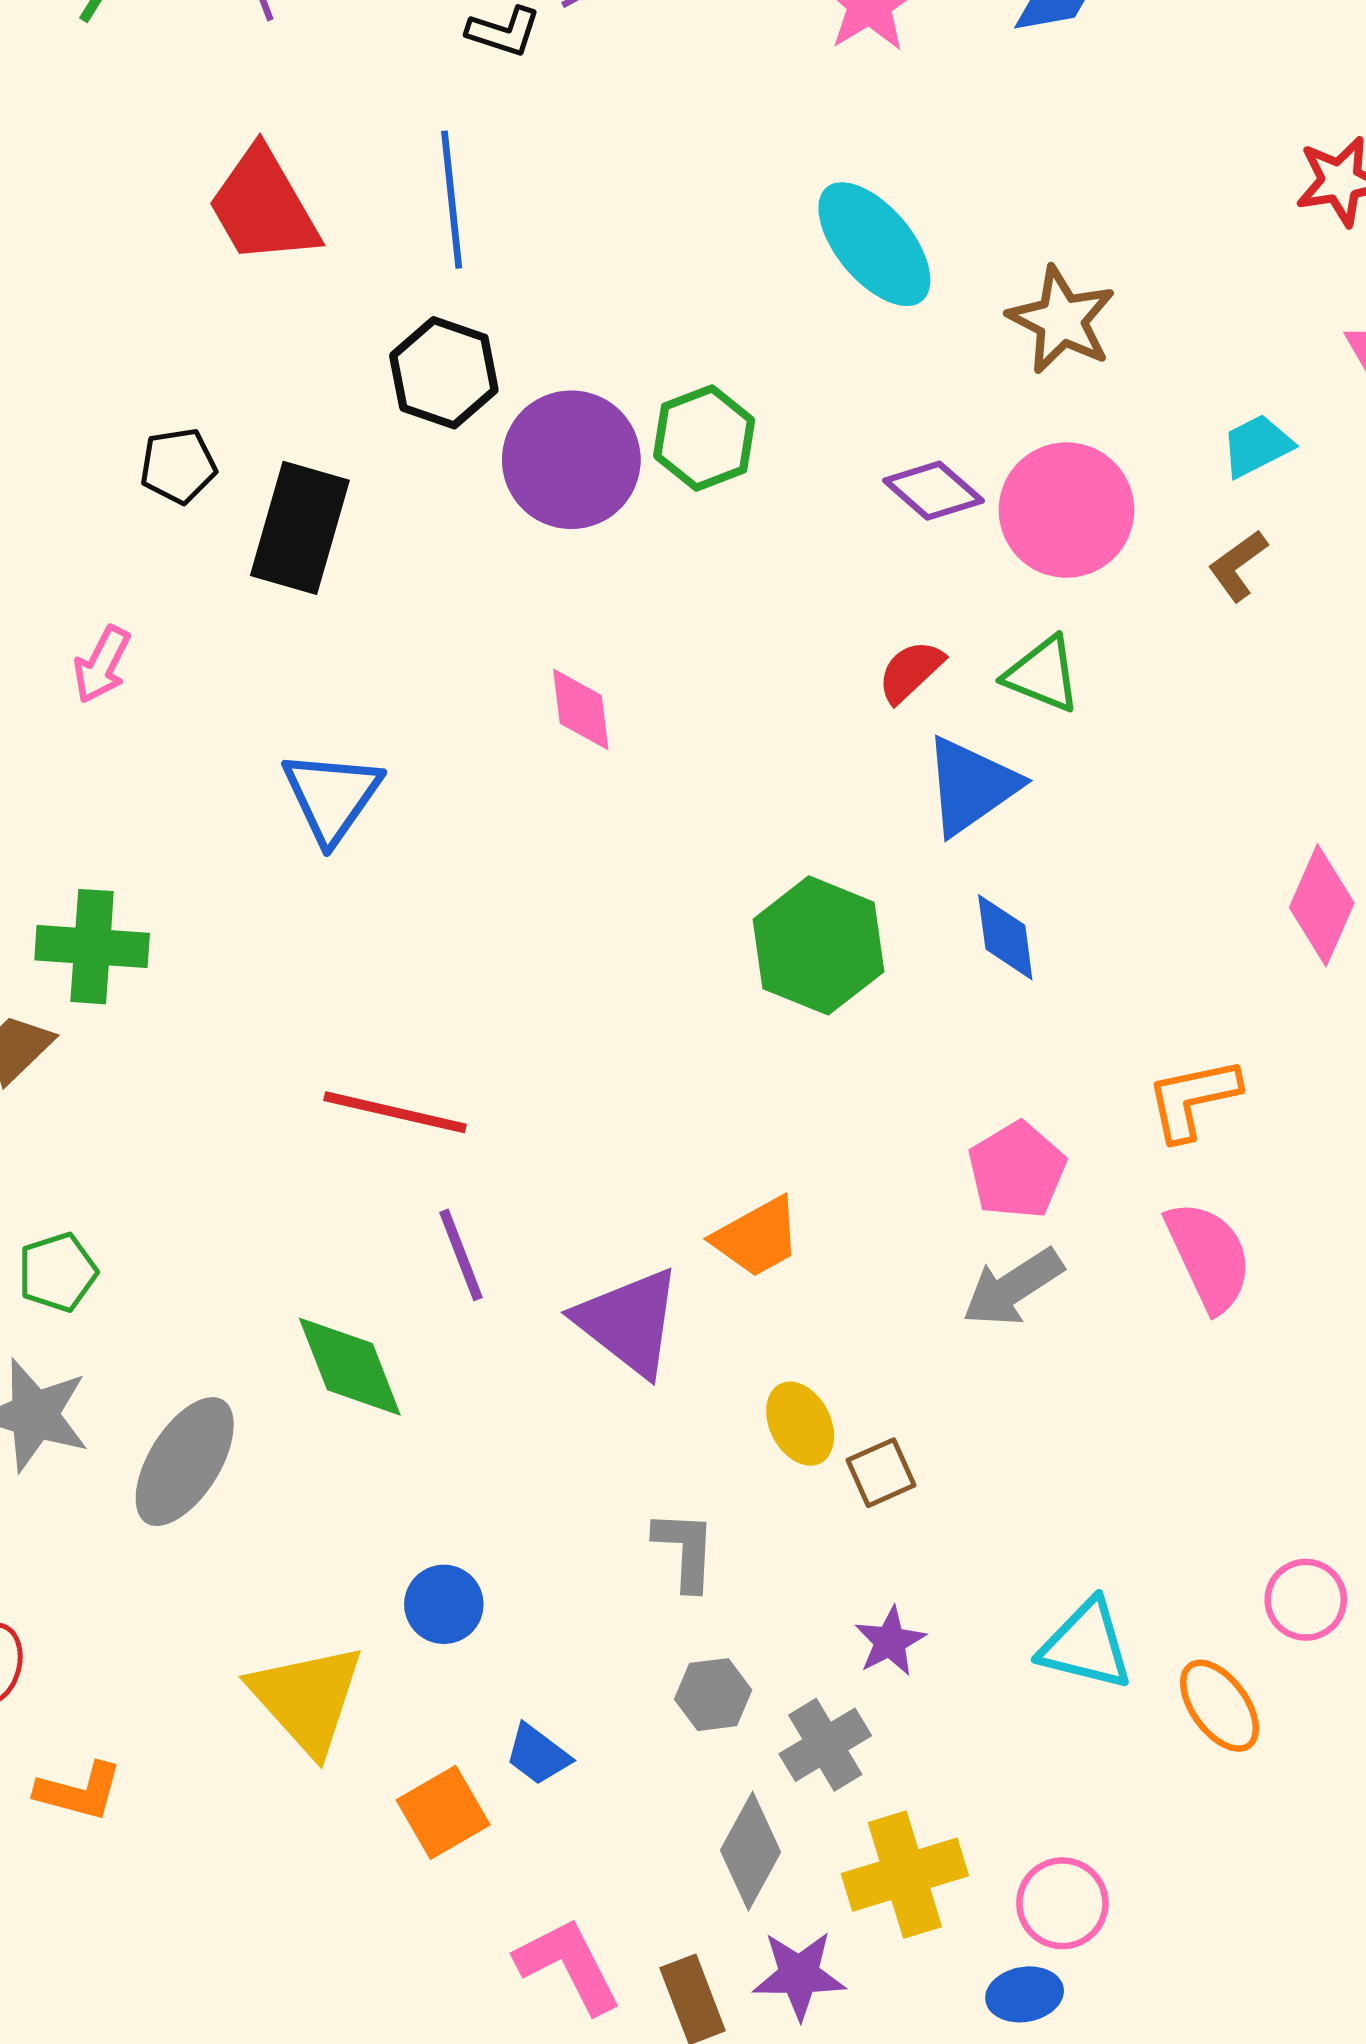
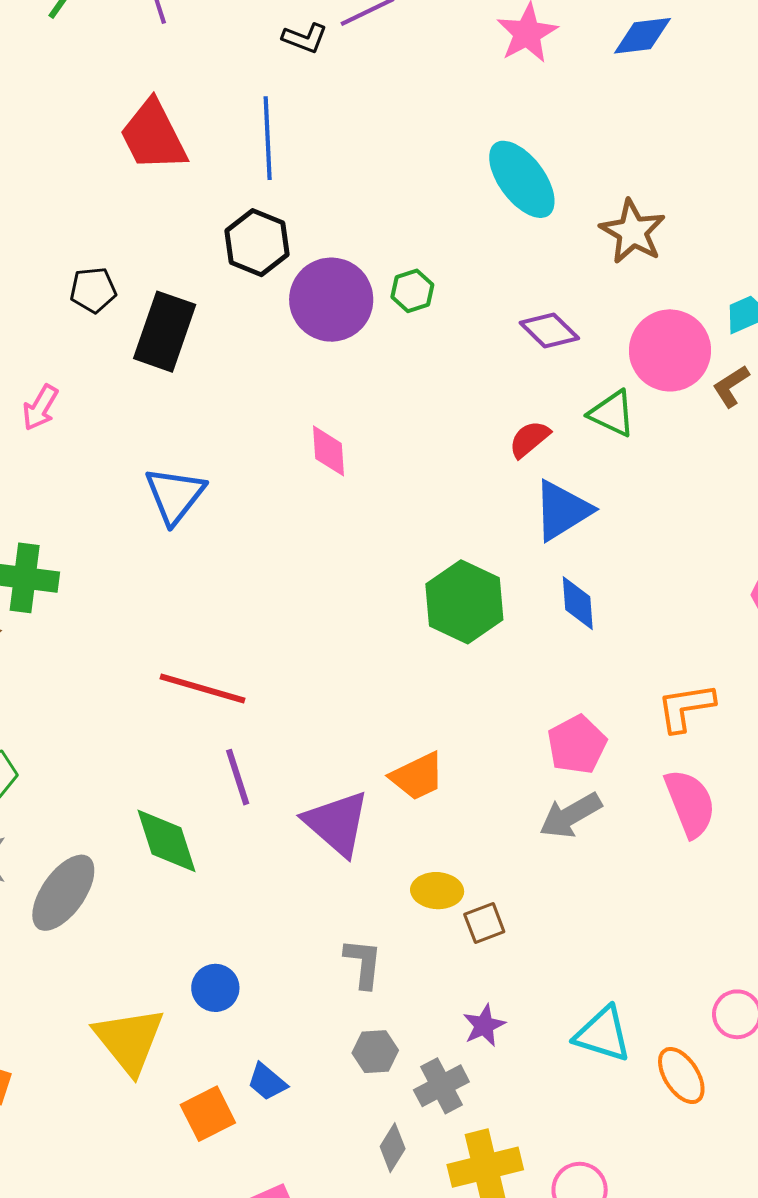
green hexagon: (704, 438) -> (412, 291), size x0.7
pink circle: (1066, 510) -> (670, 350), moved
green triangle: (1043, 674) -> (612, 413), moved
yellow ellipse: (800, 1424) -> (437, 891), turned -63
gray diamond: (751, 1851) -> (393, 1148), size x0.7

